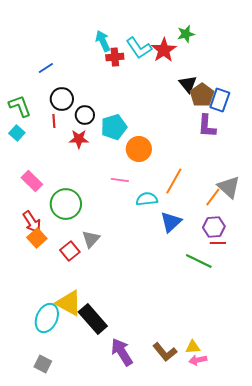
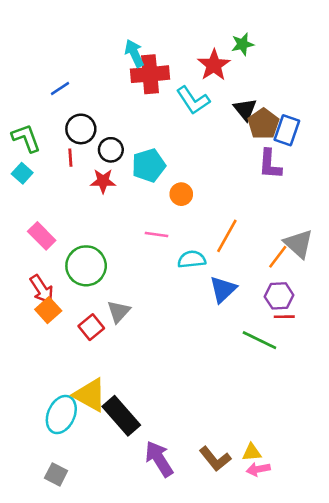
cyan L-shape: (139, 48) -> (193, 100), moved
red cross: (115, 57) -> (150, 74), size x1.6
orange circle: (139, 149) -> (181, 194), size x0.7

